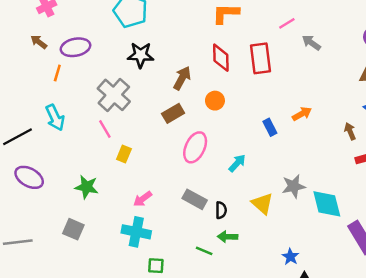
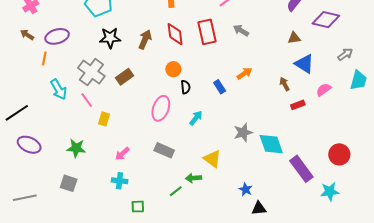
gray arrow: (311, 43) -> (241, 30), moved
brown arrow: (182, 78) -> (145, 39), moved
brown rectangle: (173, 113) -> (124, 77), moved
cyan arrow: (55, 117) -> (59, 89), moved
yellow triangle: (262, 204) -> (212, 159), moved
black semicircle: (221, 210) -> (186, 87), moved
cyan cross: (136, 232) -> (120, 181), size x0.7
green line: (204, 251) -> (176, 191), turned -56

